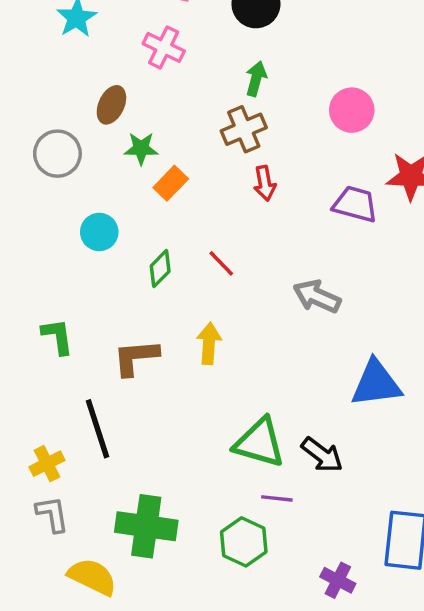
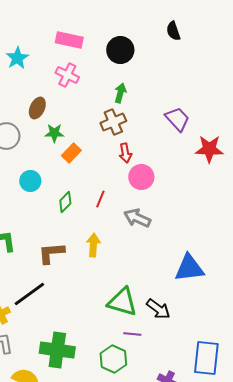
pink circle: (352, 110) -> (141, 177), moved
purple trapezoid: (355, 204) -> (177, 119), moved, turned 32
red line: (221, 263) -> (100, 199), turned 66
gray arrow: (317, 296) -> (137, 218), moved
black line: (98, 429) -> (29, 294), turned 72

